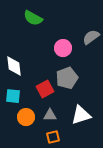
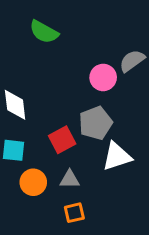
pink circle: (63, 48) -> (103, 77), moved
white triangle: (81, 115) -> (117, 156), moved

